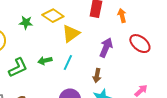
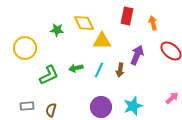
yellow diamond: (53, 16) -> (84, 23), turned 30
yellow triangle: (71, 34) -> (102, 41), turned 36
brown arrow: (97, 76) -> (120, 70), moved

